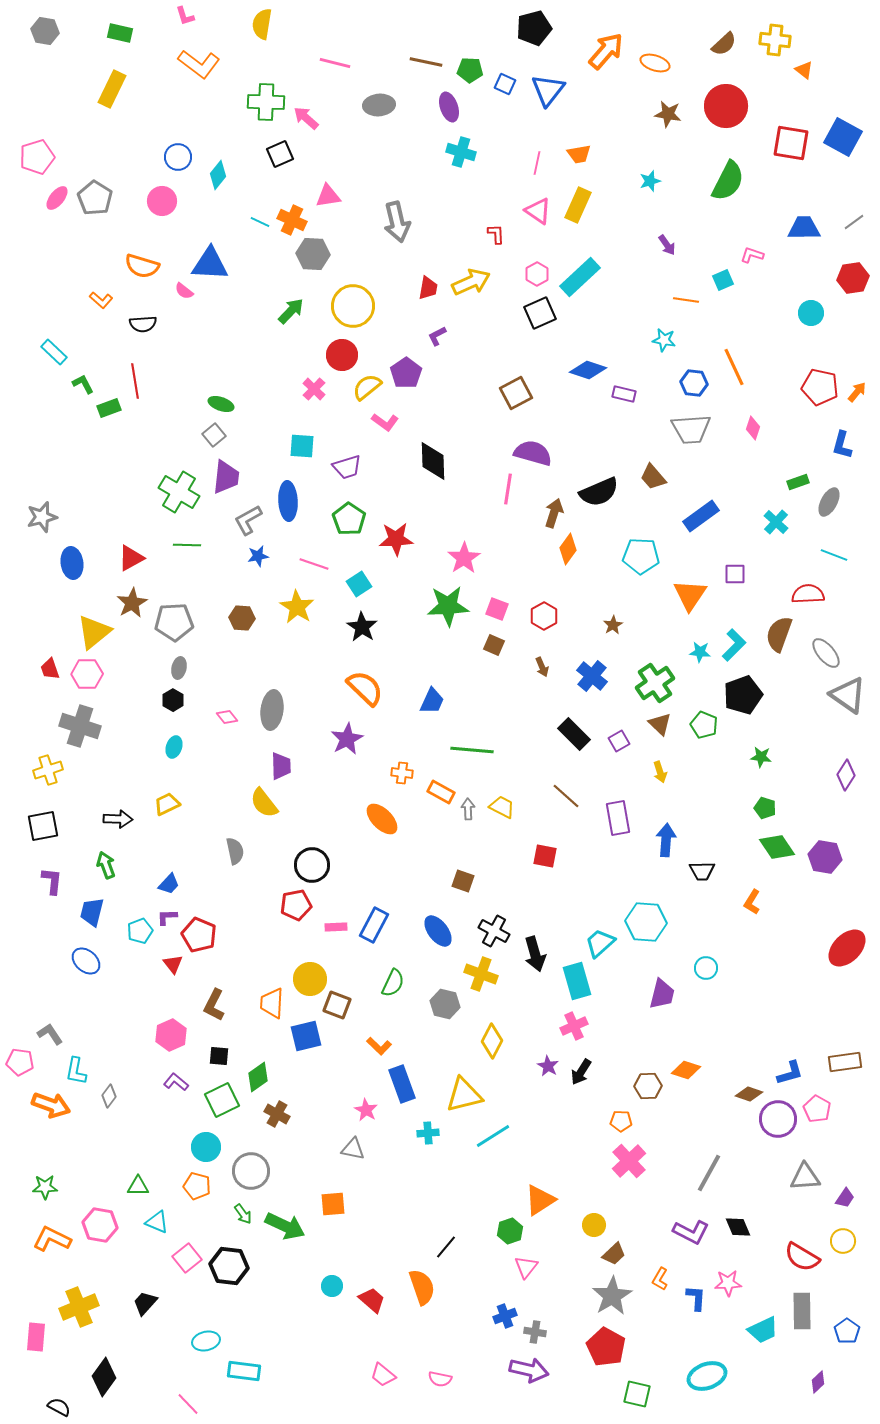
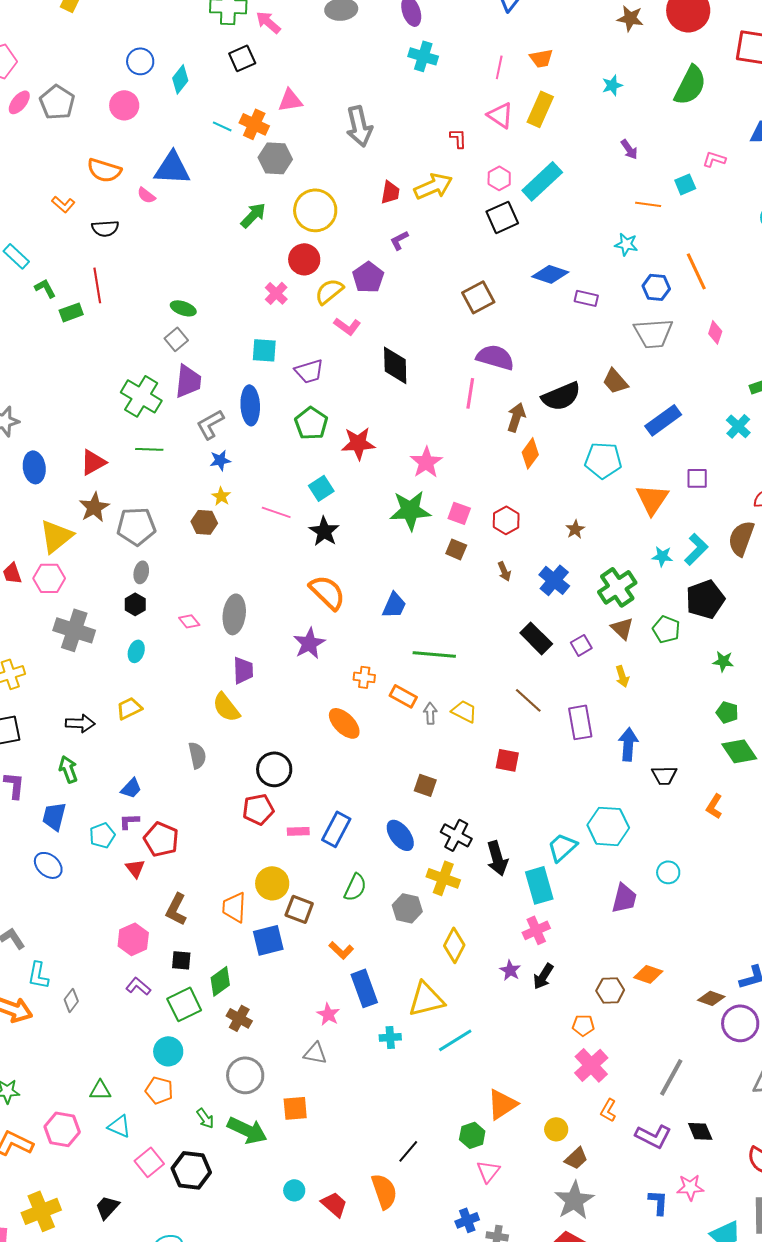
pink line: (314, 564) -> (276, 512), moved
yellow star: (297, 607) -> (221, 496), moved, size x0.6
gray cross: (80, 726) -> (74, 630), moved
gray circle: (251, 1171) -> (245, 1075), moved
orange L-shape: (660, 1279) -> (608, 1110), moved

